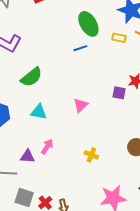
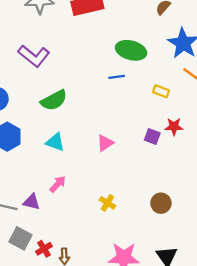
green ellipse: (88, 24) -> (131, 50), turned -55
yellow rectangle: (119, 38) -> (161, 91), moved
purple triangle: (27, 156) -> (31, 202), moved

